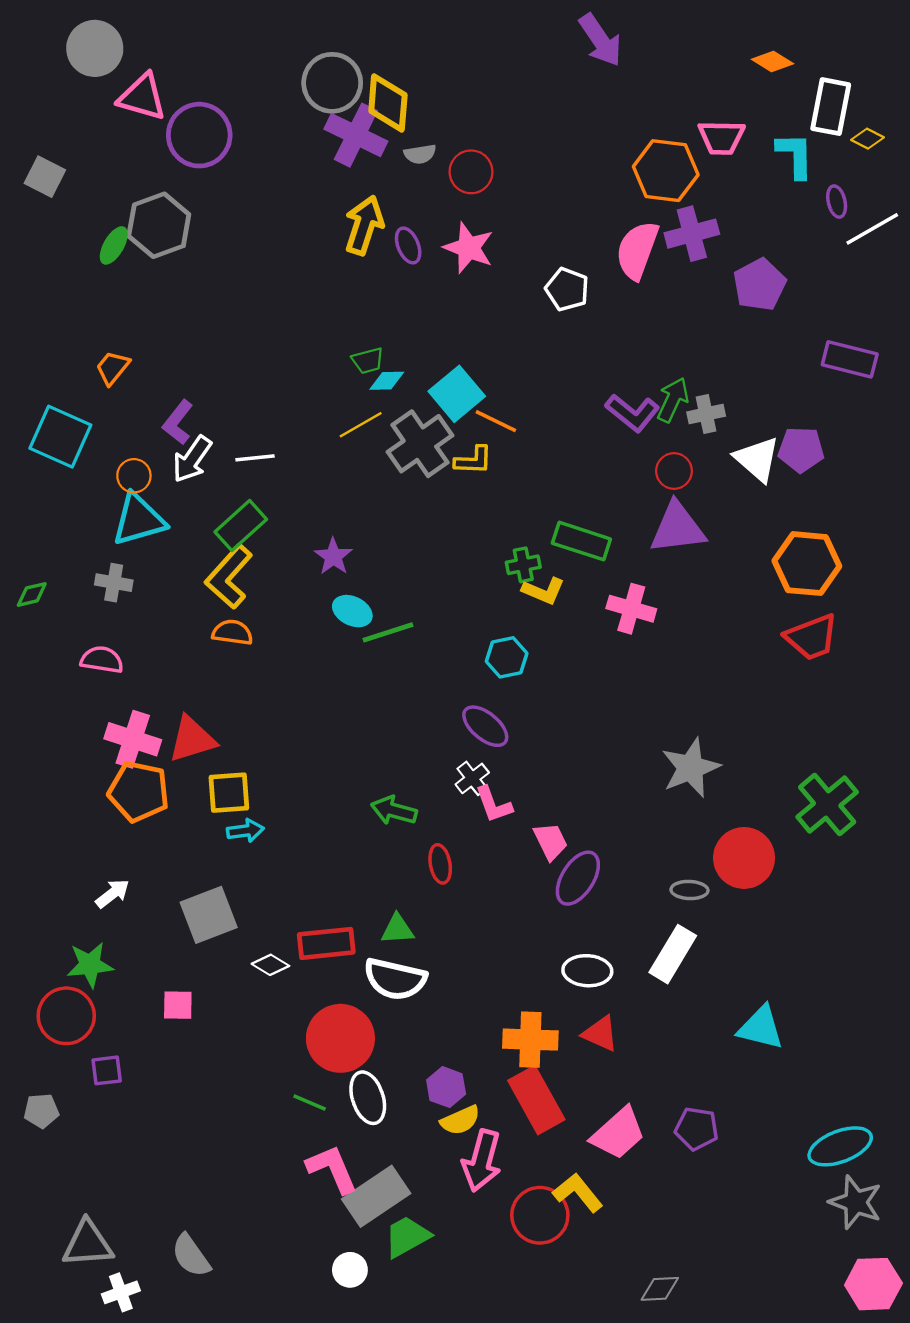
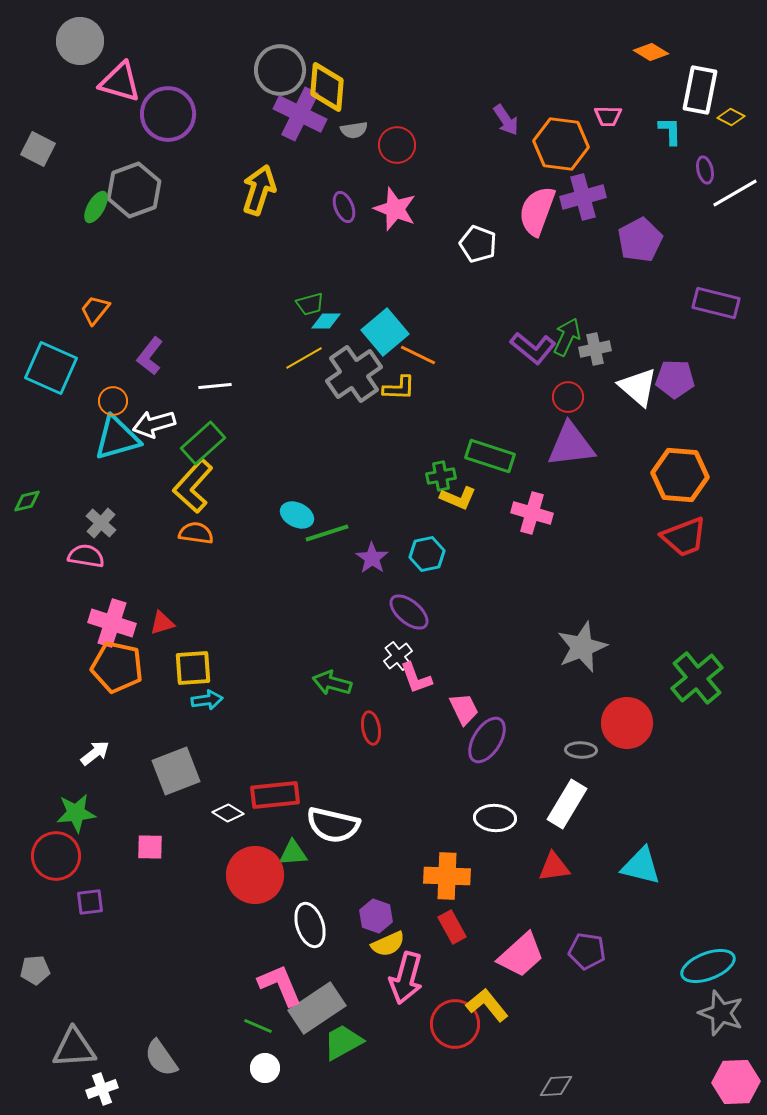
purple arrow: (600, 40) -> (506, 120), moved, size x0.7
pink trapezoid: (721, 137) -> (608, 116), size x0.7
cyan L-shape: (795, 155) -> (670, 131), size x0.7
yellow arrow: (364, 225) -> (259, 190), moved
white arrow: (192, 459) -> (154, 424), moved, turned 39
purple star: (333, 556) -> (372, 558), moved
gray cross: (114, 583) -> (101, 523), moved, turned 32
red triangle: (192, 739) -> (162, 623), size x0.6
green triangle: (397, 929) -> (293, 853), moved
red triangle: (600, 1034) -> (554, 867), moved, turned -32
red circle: (340, 1038) -> (255, 875), moved
red rectangle: (536, 1100) -> (452, 927), size x0.6
green line: (310, 1102) -> (258, 1026), moved
gray pentagon: (41, 1111) -> (35, 970), moved
white circle: (350, 1270) -> (265, 1068), moved

